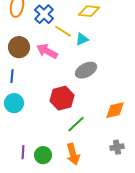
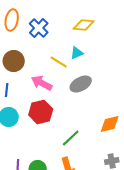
yellow line: (63, 31) -> (59, 62), moved
pink arrow: (47, 51) -> (42, 83), moved
red hexagon: (62, 98) -> (41, 112), moved

